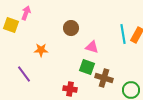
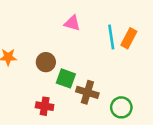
brown circle: (71, 28) -> (46, 62), moved
pink triangle: (92, 47) -> (72, 23), moved

